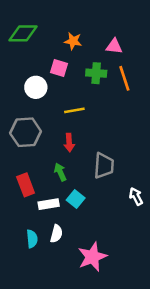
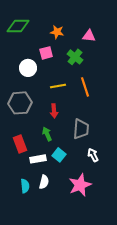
pink square: (59, 68) -> (46, 53), turned -32
green cross: (96, 73) -> (75, 57), turned 35
orange line: (124, 78) -> (85, 87), moved
white arrow: (136, 196) -> (93, 155), moved
pink star: (92, 257) -> (80, 185), moved

